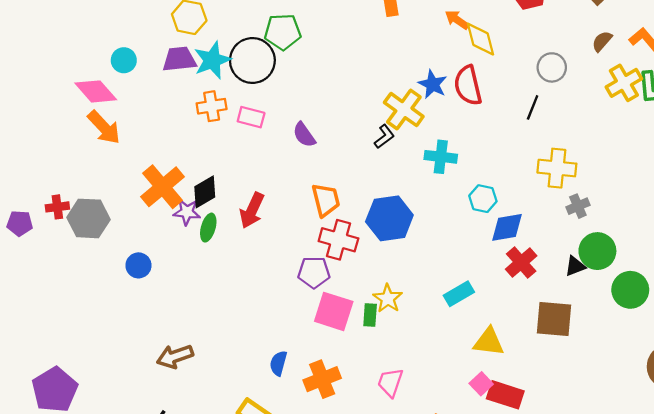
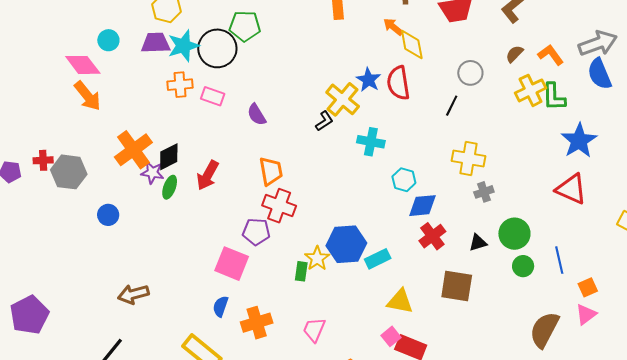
blue hexagon: (389, 218) -> (346, 244), moved
green circle: (597, 251) -> (514, 234), moved
green circle: (630, 290) -> (523, 266), size x0.7
pink square: (334, 311) -> (232, 264), moved

